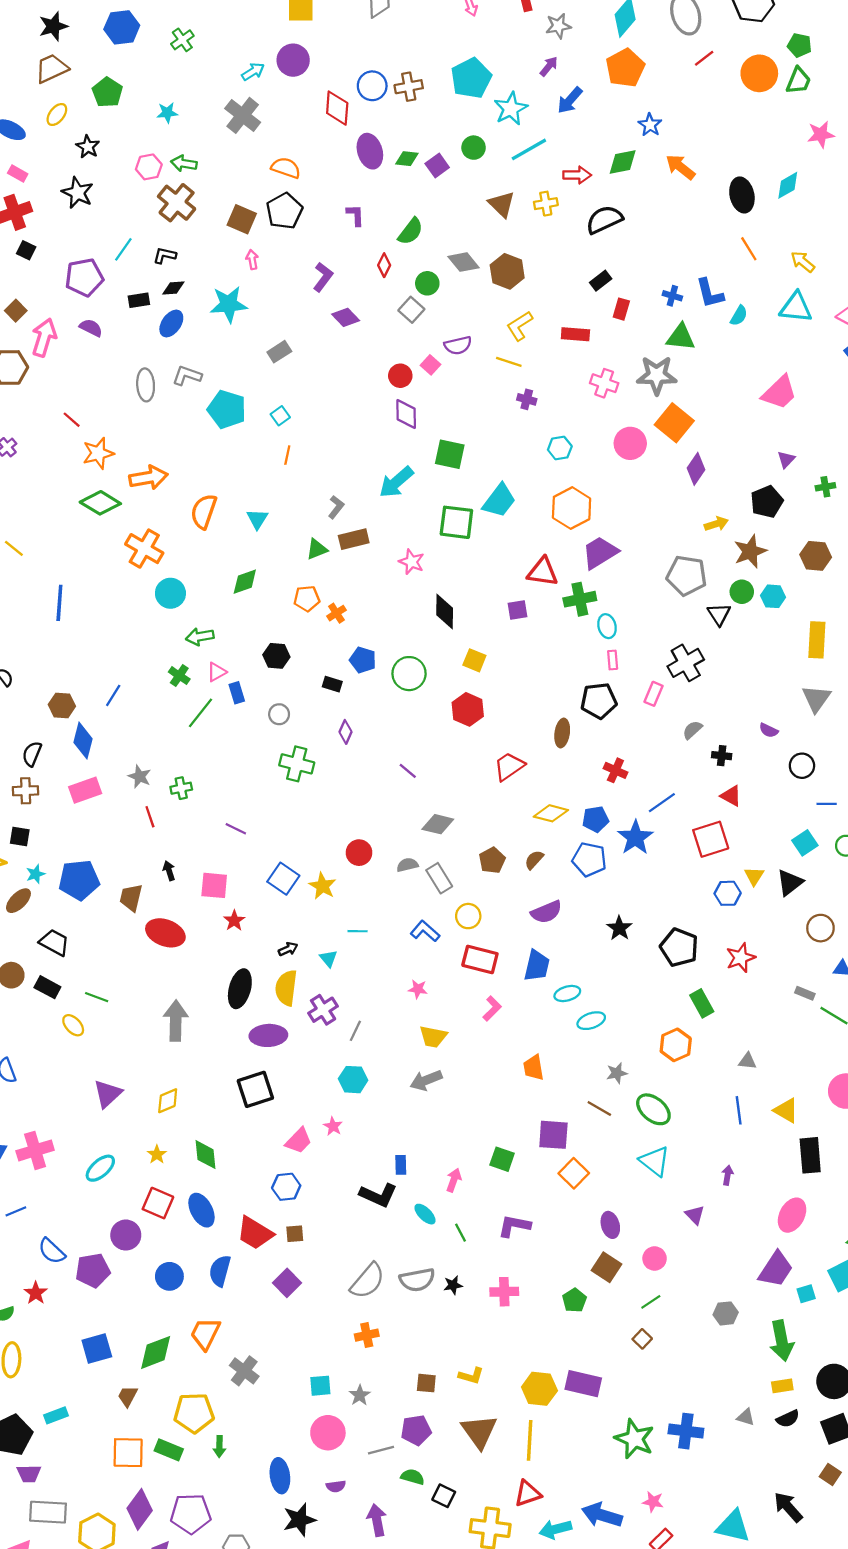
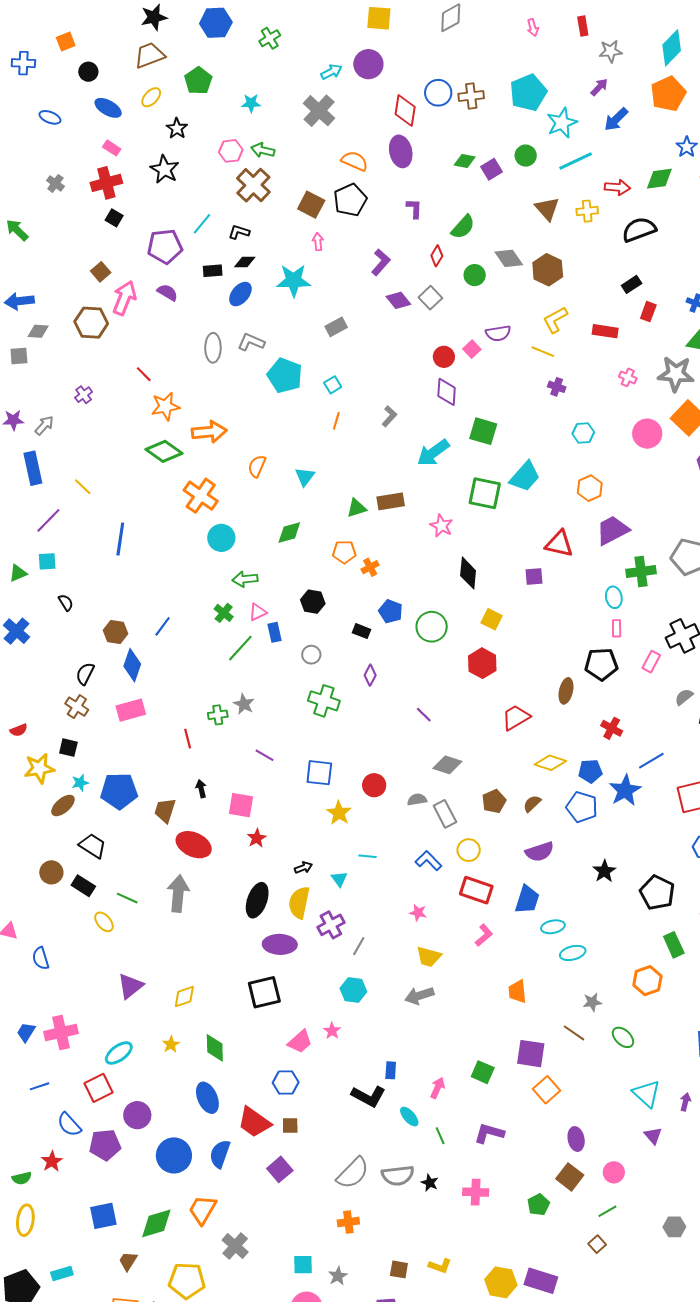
purple ellipse: (370, 151) -> (401, 151), moved
gray square: (411, 310) -> (430, 298), moved
pink cross: (604, 383) -> (628, 377), size x0.7
gray L-shape: (336, 507) -> (389, 416), moved
orange hexagon: (572, 508) -> (590, 488), size x0.7
orange semicircle: (204, 511) -> (257, 466), size x0.7
green cross: (580, 599) -> (641, 572), moved
gray star: (140, 777) -> (244, 704), moved
brown cross: (26, 791) -> (77, 707), turned 30
blue square: (283, 879) -> (319, 773), moved, turned -32
gray arrow: (176, 1021) -> (178, 894), moved
green ellipse: (653, 1109) -> (623, 1037), size x0.7
cyan triangle: (655, 1161) -> (646, 1094), moved
red square: (158, 1203) -> (99, 1088), moved, turned 36
blue circle: (169, 1276) -> (174, 1155), size x1.4
black star: (453, 1285) -> (430, 1183), turned 30

